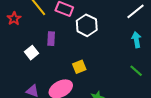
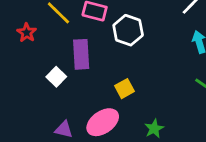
purple rectangle: (51, 39) -> (81, 54), size x1.5

